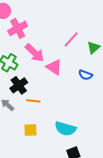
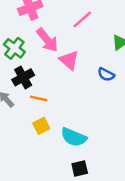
pink line: (71, 39) -> (82, 19), moved
yellow square: (30, 130) -> (41, 126), moved, turned -32

